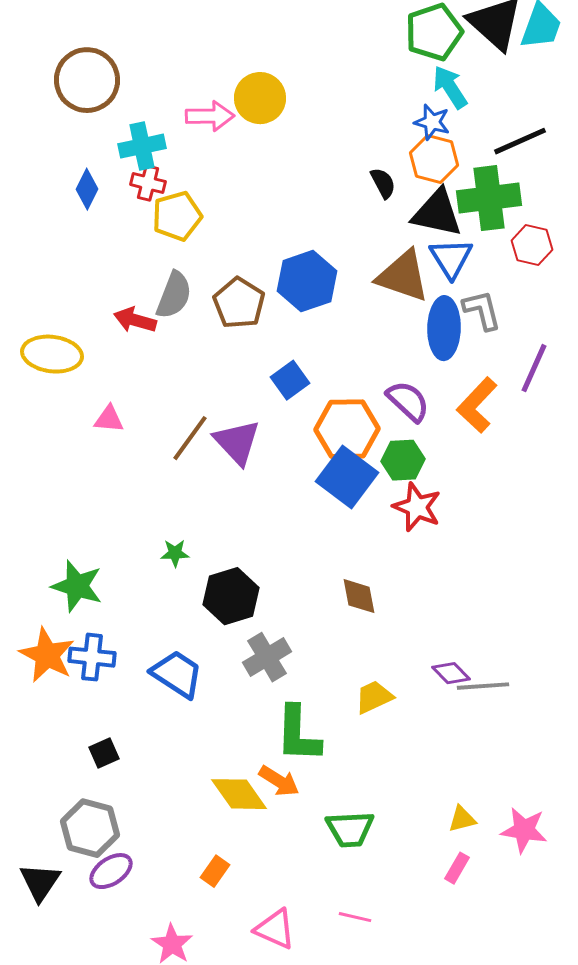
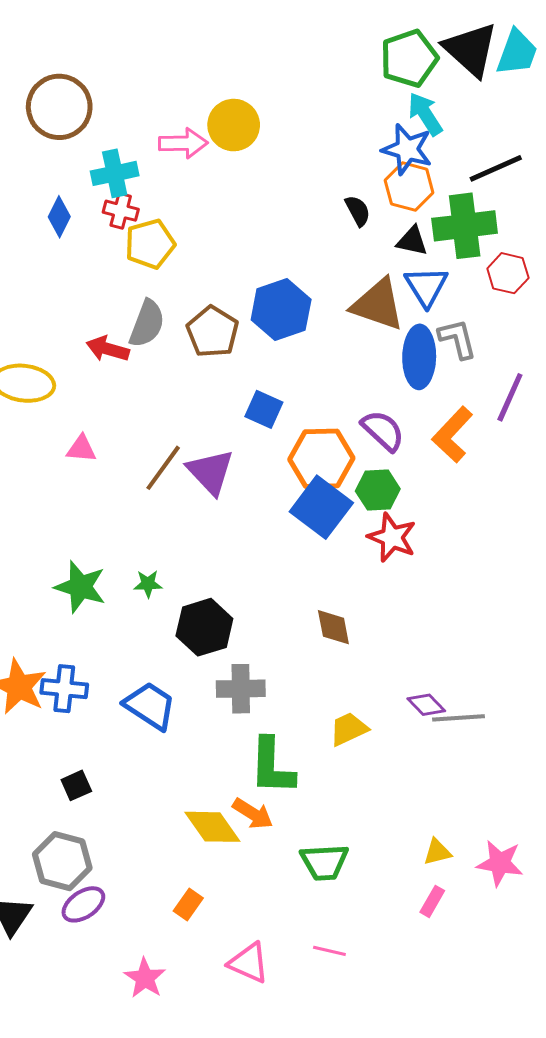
blue star: (432, 122) -> (407, 149), size x1.4
black triangle: (437, 213) -> (412, 241), size x0.6
blue square: (290, 380) -> (264, 409), turned -30
green star: (77, 586) -> (80, 587), moved
gray cross: (267, 657) -> (241, 689), turned 30

